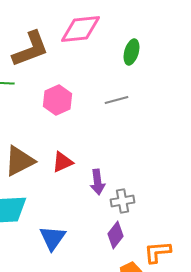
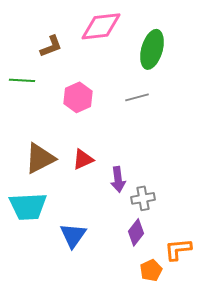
brown L-shape: (30, 49) -> (51, 46), size x0.6
green ellipse: (132, 52) -> (152, 49), size x1.5

